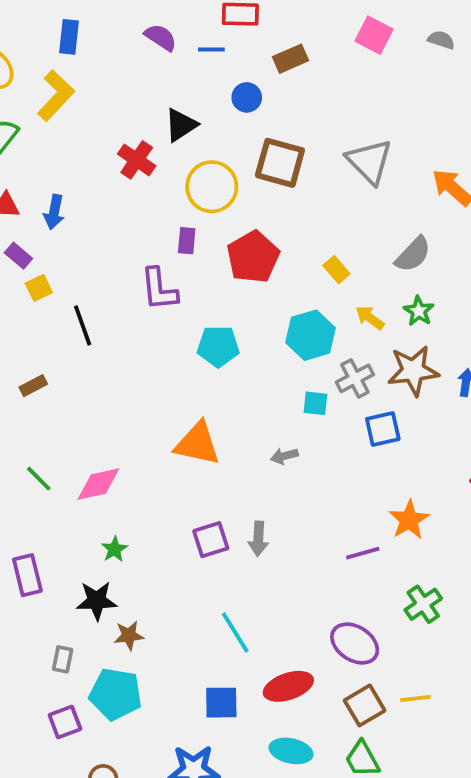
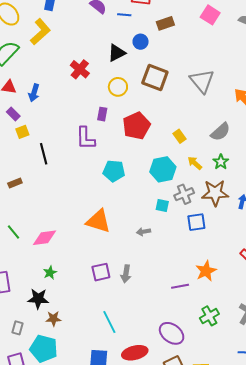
black triangle: (181, 125) -> (117, 53), moved
yellow circle: (212, 187) -> (118, 87), size x0.7

